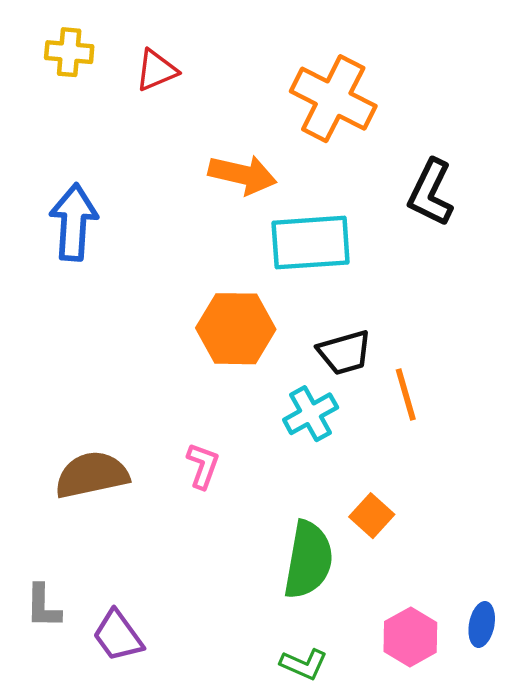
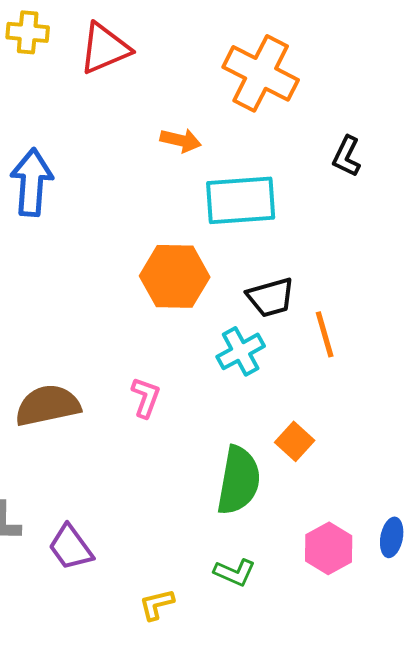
red triangle: (156, 70) -> (105, 48), size x1.4
orange arrow: (243, 175) -> (181, 140), size x0.7
black L-shape: (431, 193) -> (347, 156), size x0.7

